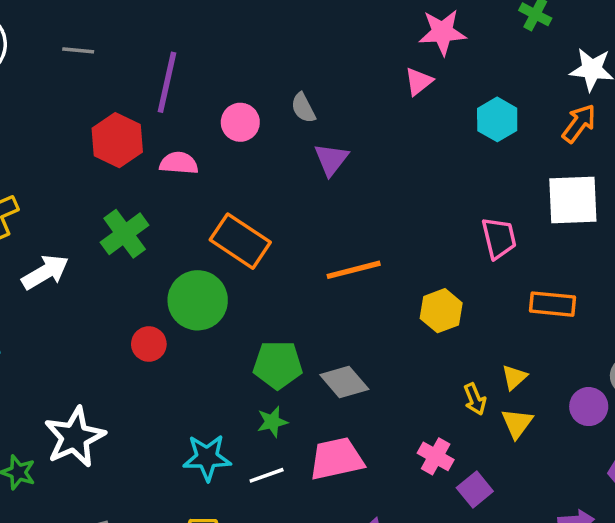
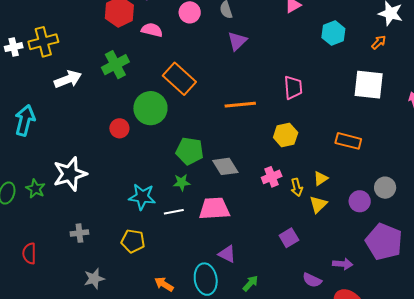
orange arrow: (579, 123) -> (379, 42), size x0.7
pink trapezoid: (499, 238) -> (293, 87), moved
pink cross: (436, 456) -> (272, 177), moved, turned 30

